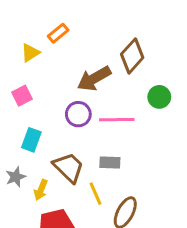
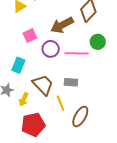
pink square: (22, 96) -> (30, 36), moved
green circle: (159, 97) -> (98, 42), moved

